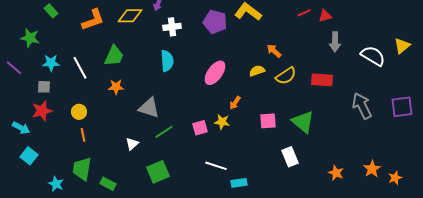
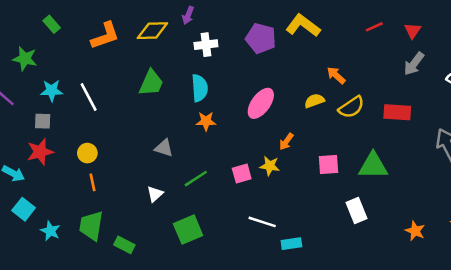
red triangle: (325, 16) -> (413, 31), moved, turned -40
gray arrow: (335, 42) -> (414, 64), turned 36
green trapezoid: (114, 56) -> (151, 83), moved
orange star: (116, 87) -> (206, 121), moved
gray triangle: (149, 108) -> (164, 148), moved, size x0.7
green triangle: (303, 122) -> (373, 166), turned -40
cyan star: (56, 184) -> (50, 231), moved

